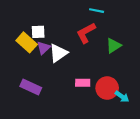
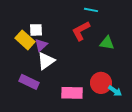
green triangle: (113, 46) -> (107, 43), turned 42
white triangle: (58, 53) -> (46, 61), moved
pink rectangle: (83, 83) -> (72, 93), moved, size x1.5

